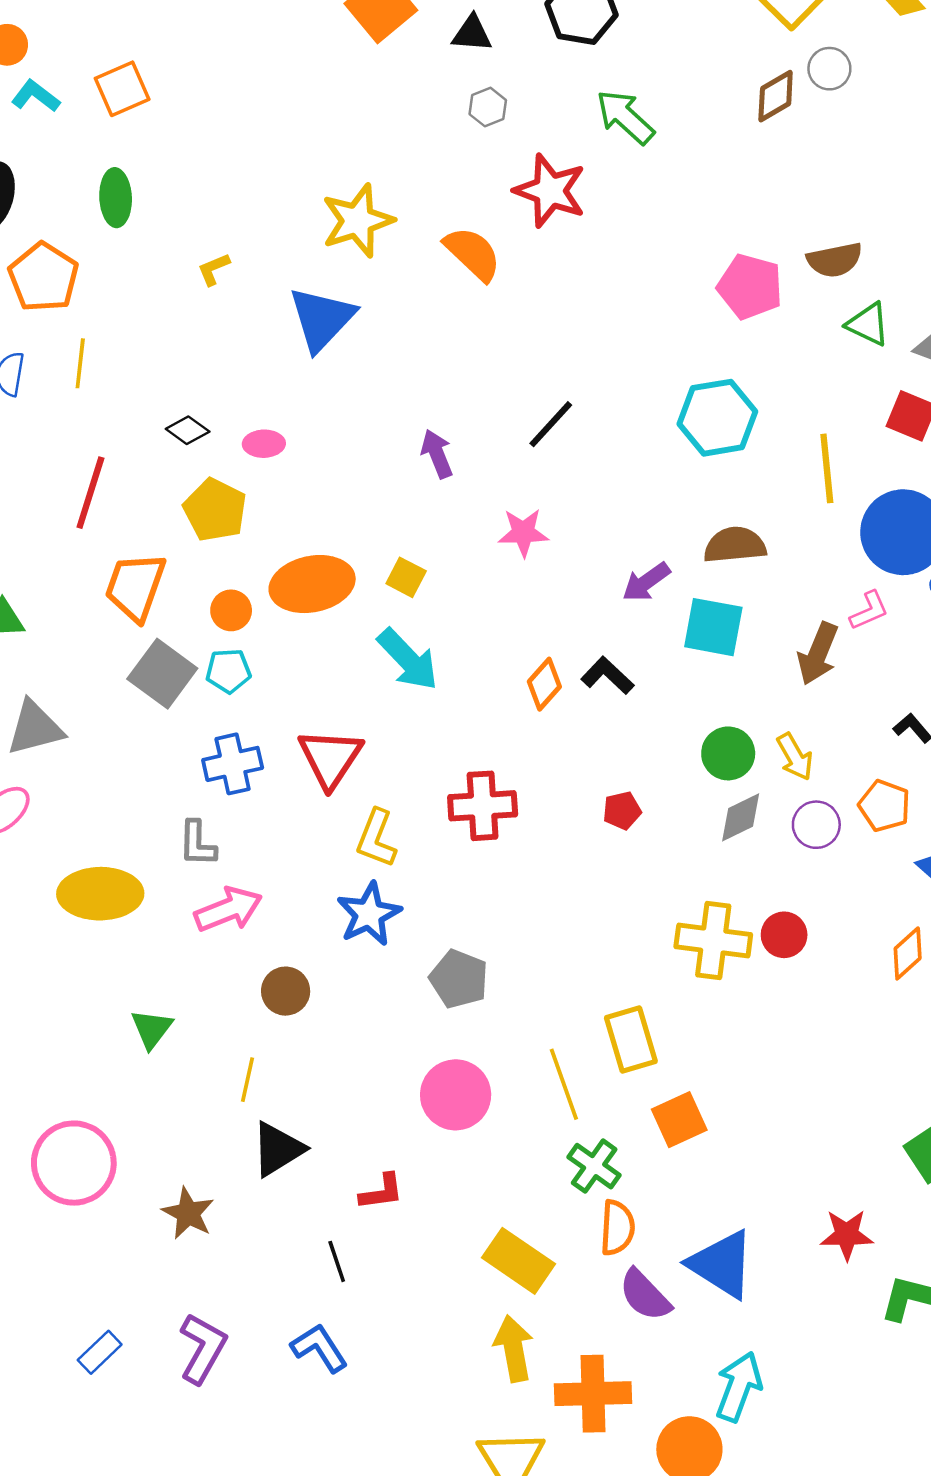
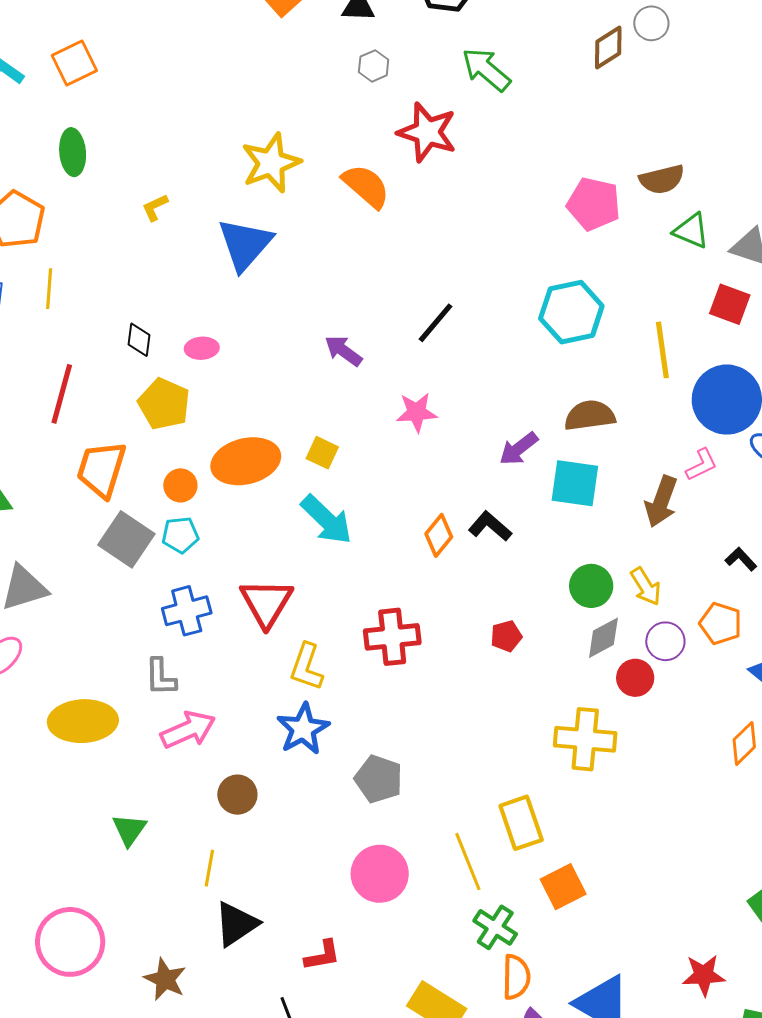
black diamond: (188, 430) -> (139, 340), turned 64
purple arrow: (437, 454) -> (343, 351), turned -30
red circle: (784, 935) -> (635, 678), moved

